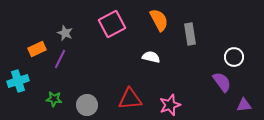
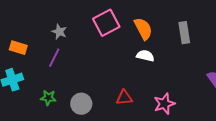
orange semicircle: (159, 20) -> (143, 29), moved
orange rectangle: (37, 49) -> (18, 48), moved, turned 42
red triangle: (130, 99) -> (124, 98), size x0.7

